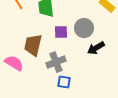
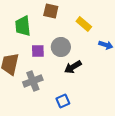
blue square: (64, 82) -> (63, 101), moved, turned -32

